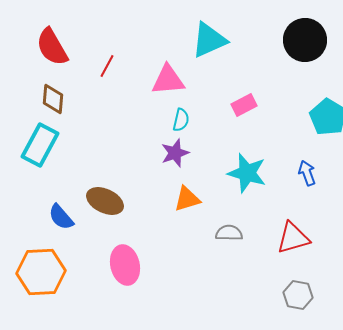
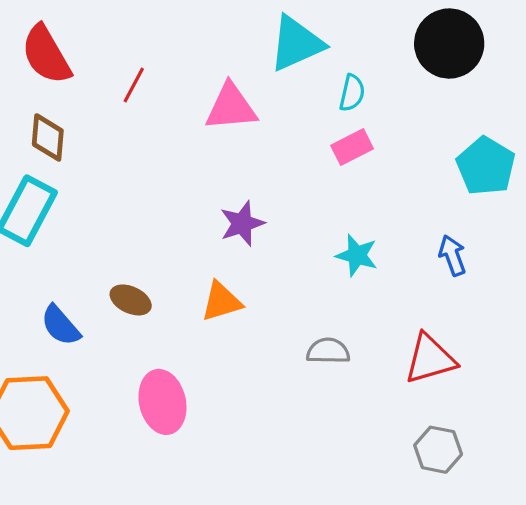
cyan semicircle: (181, 120) -> (352, 93), moved
cyan star: (247, 173) -> (357, 255), size x0.7
orange triangle: (187, 199) -> (221, 302), moved
brown ellipse: (105, 201) -> (131, 300), size x0.7

